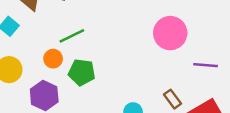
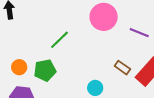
green line: (72, 36) -> (59, 40), moved
purple line: (206, 65) -> (139, 33), turned 36

